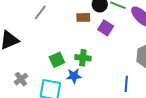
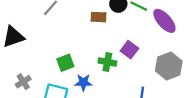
purple square: (106, 28) -> (129, 50), moved
green cross: (83, 58) -> (107, 62), moved

